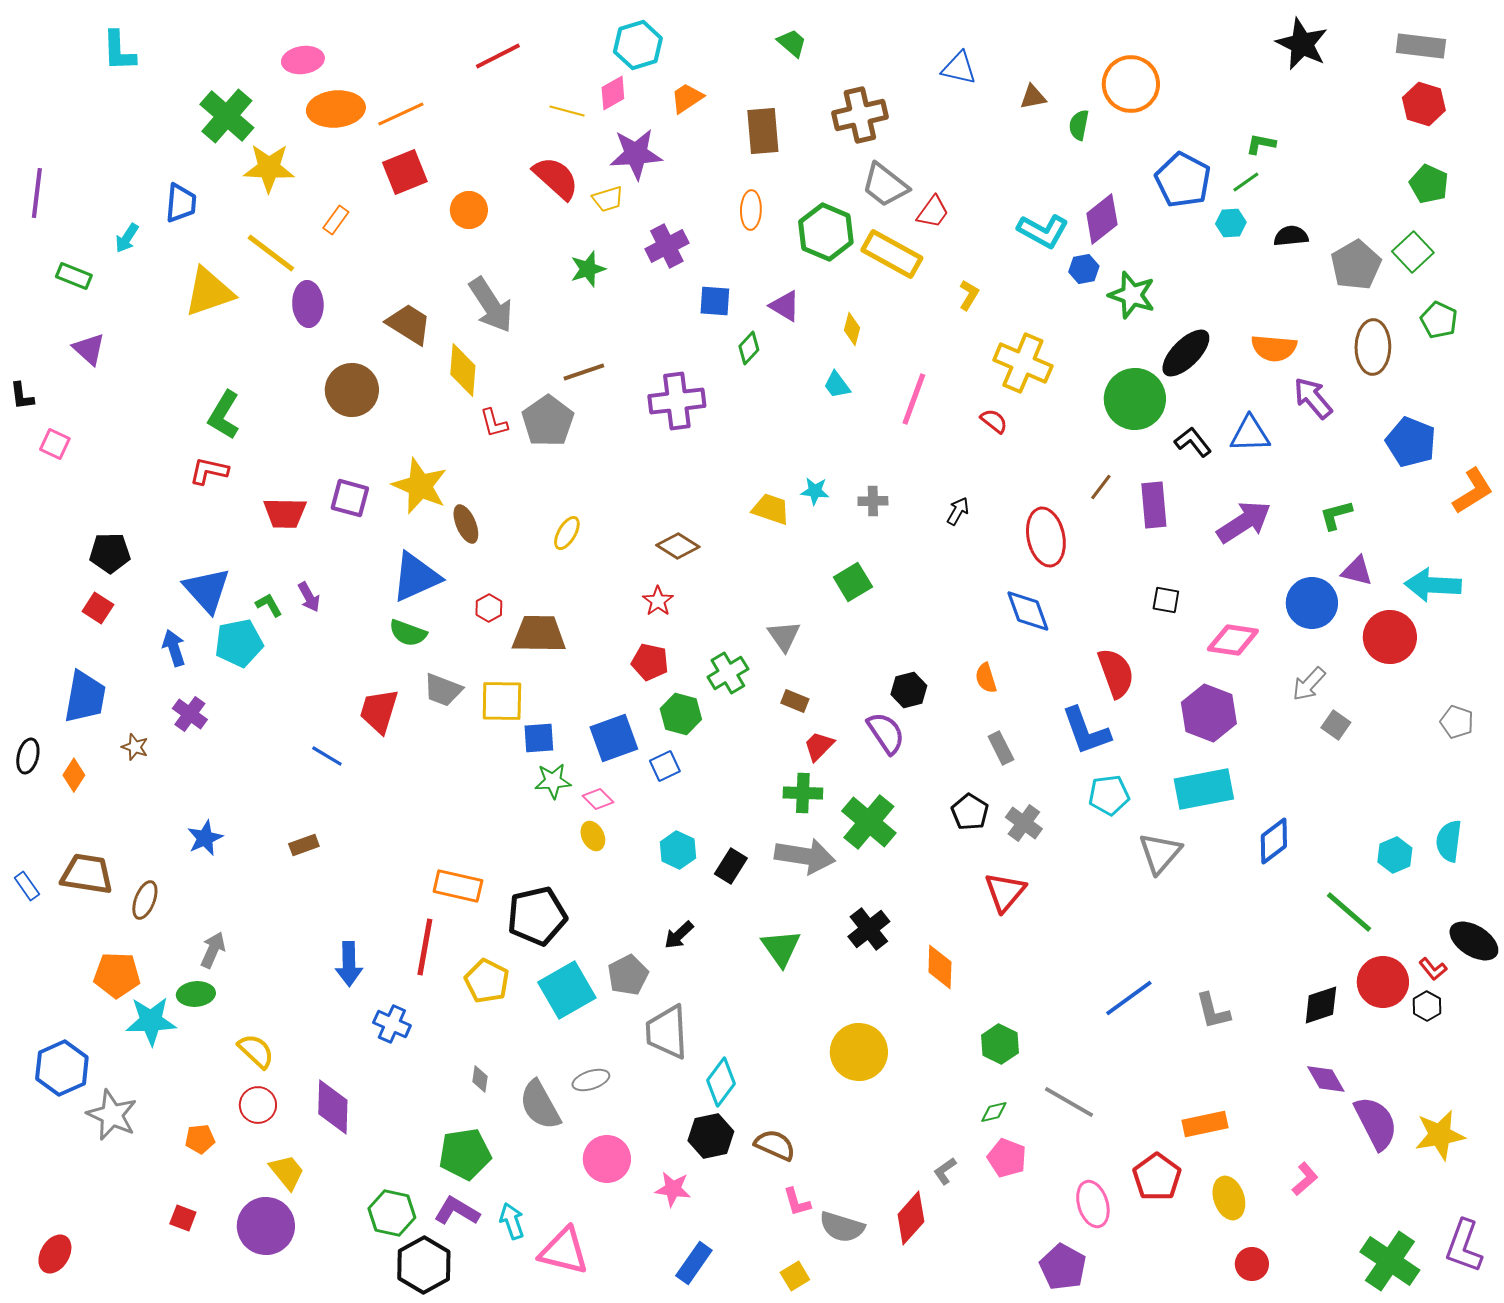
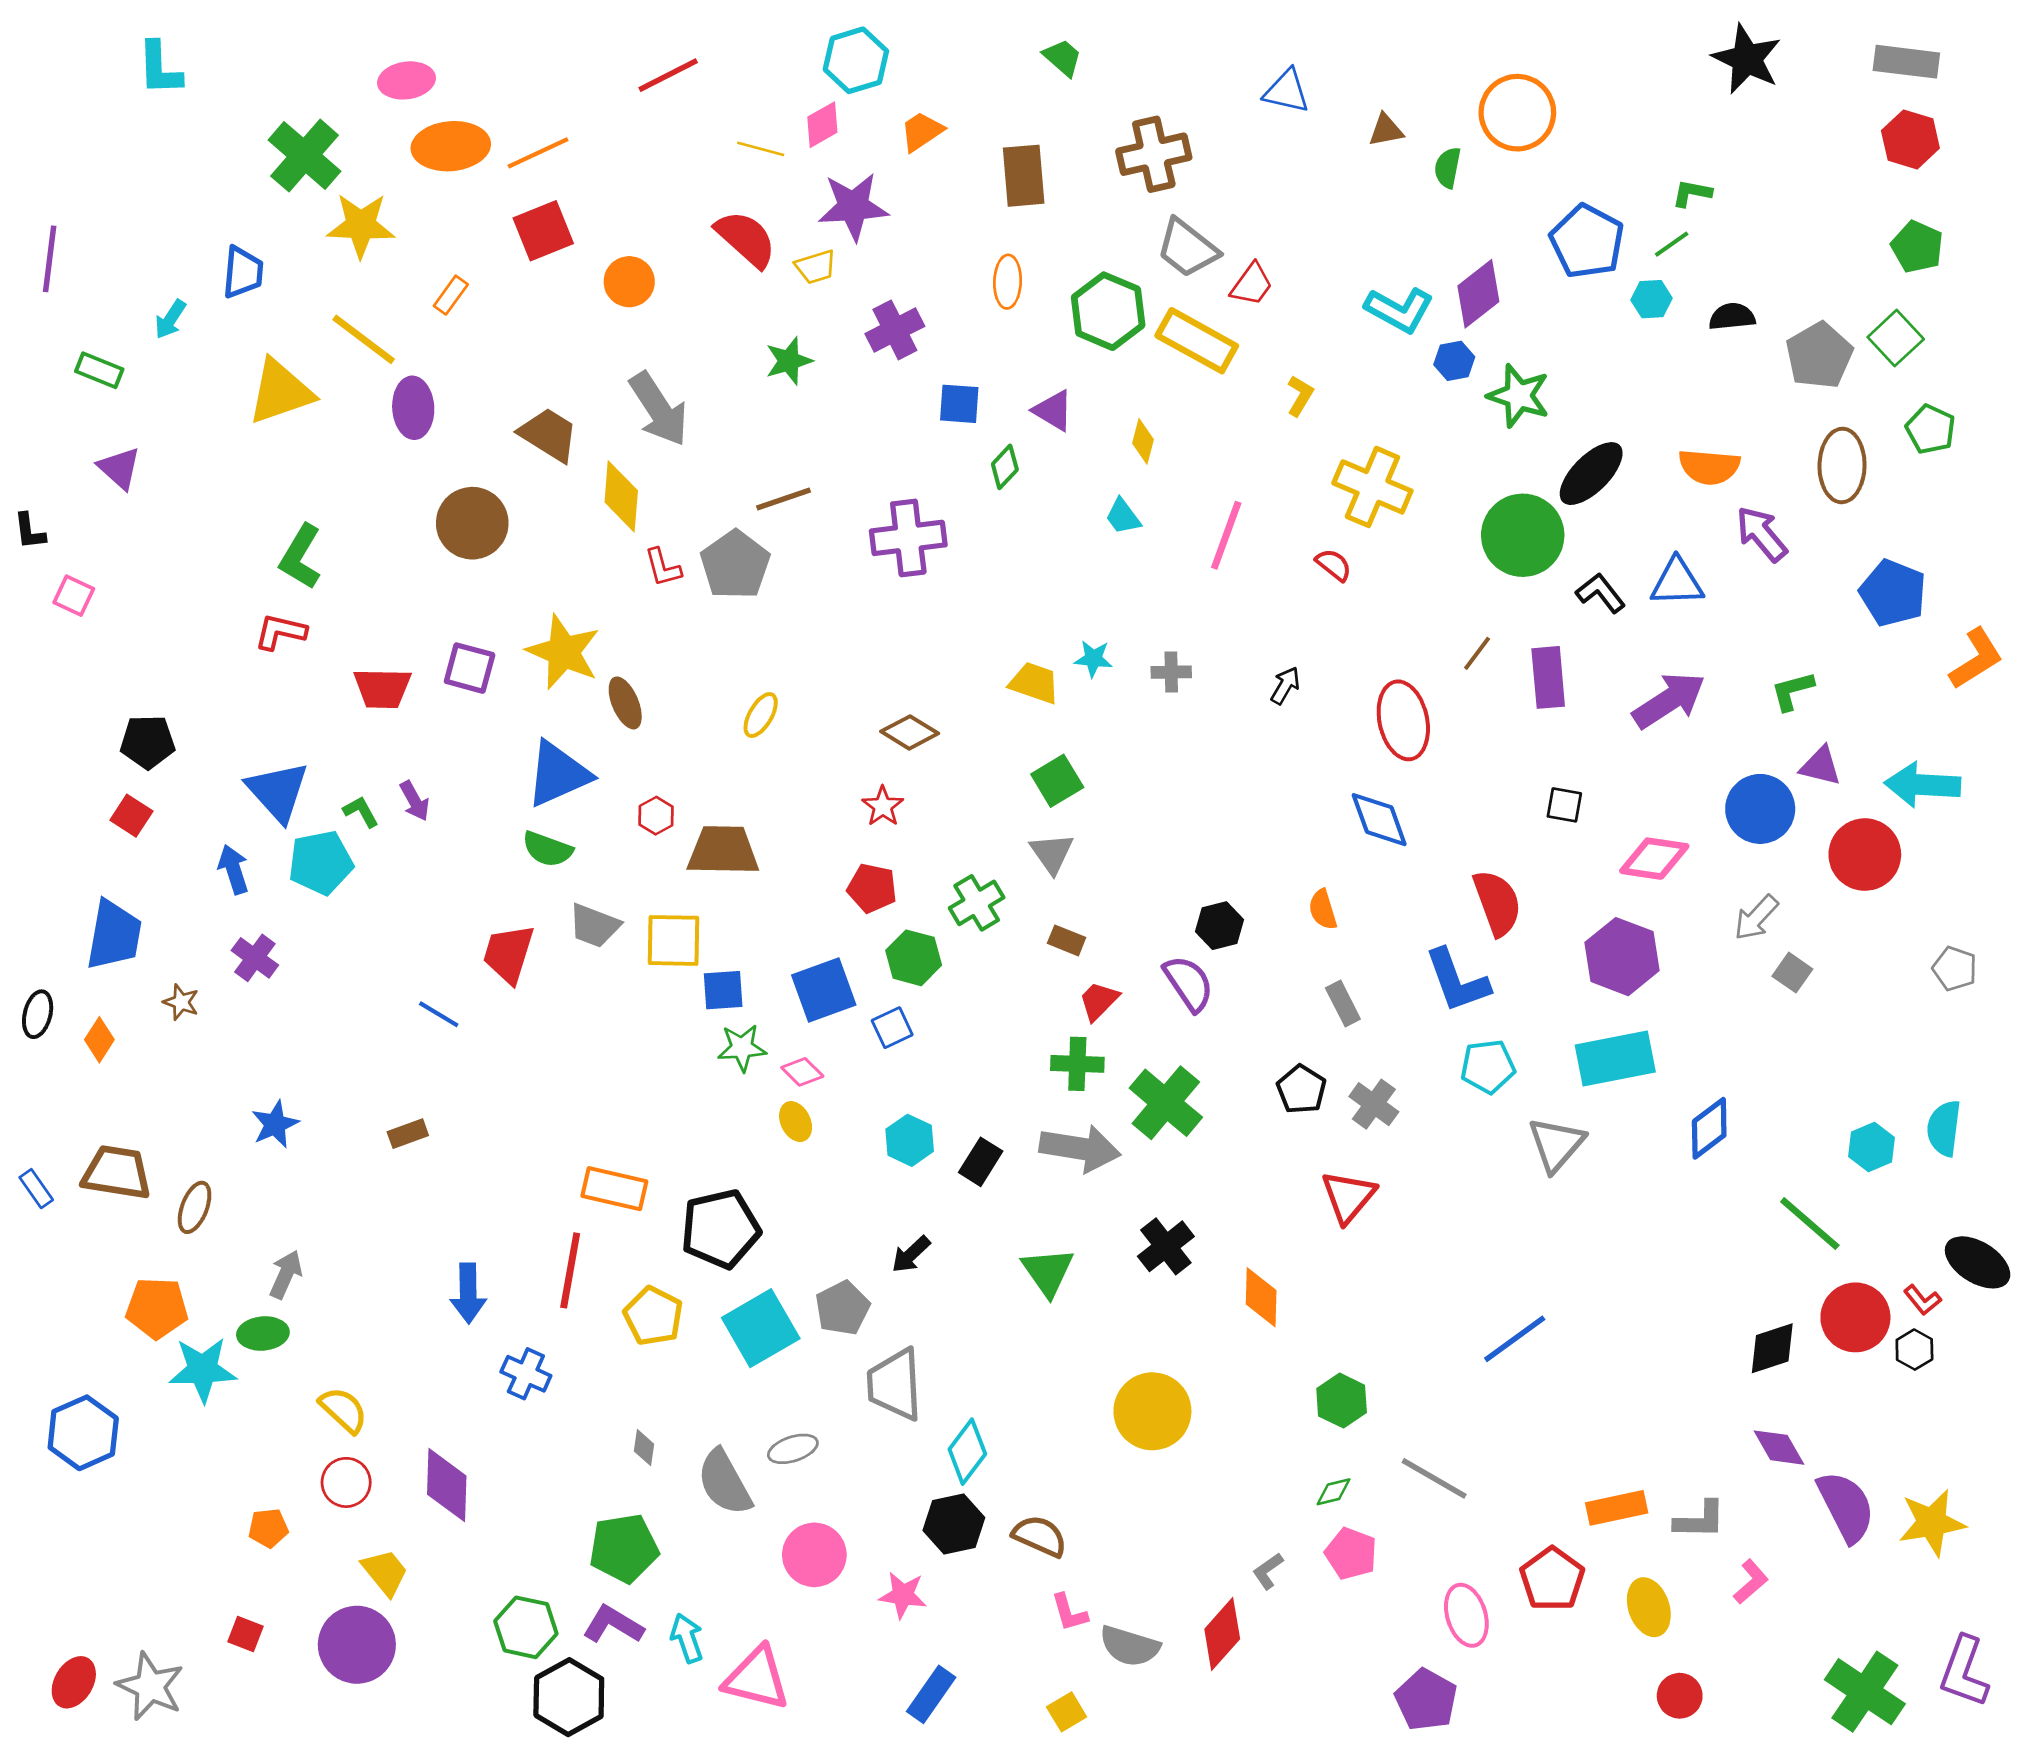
green square: (853, 582) -> (1057, 781), moved
gray L-shape: (1213, 1011) -> (1700, 1520), moved, turned -75
gray star: (112, 1115) -> (150, 1686), moved

